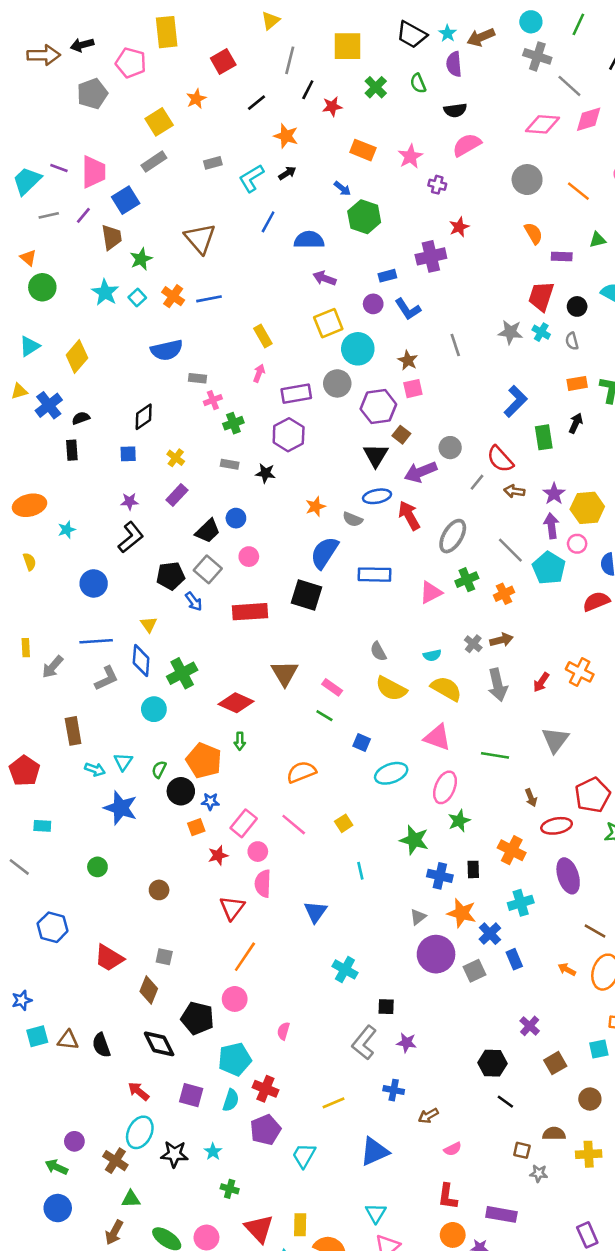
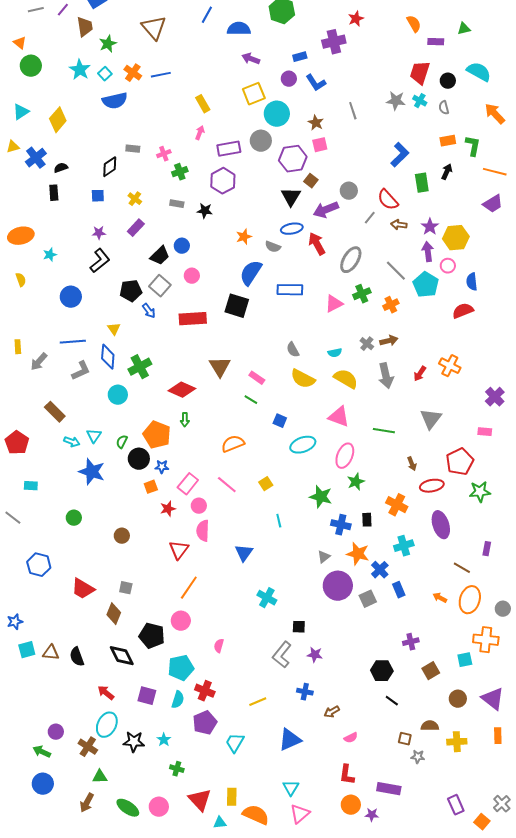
blue semicircle: (167, 350) -> (115, 101), moved
gray rectangle: (197, 378) -> (133, 149), moved
brown rectangle: (73, 731) -> (55, 412), turned -35
purple cross: (530, 1026) -> (411, 642), turned 35

